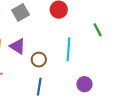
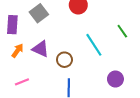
green line: (98, 30) -> (122, 31), moved
cyan line: (68, 49) -> (94, 45), turned -30

